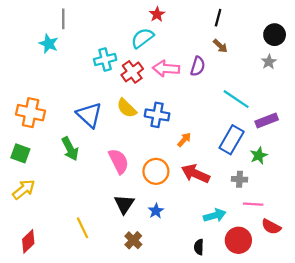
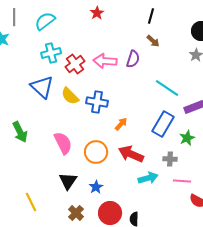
cyan semicircle: (142, 38) -> (45, 21), moved
blue triangle: (89, 115) -> (42, 87), moved
cyan arrow: (215, 215) -> (148, 178), moved
red circle: (238, 240) -> (110, 213), moved

